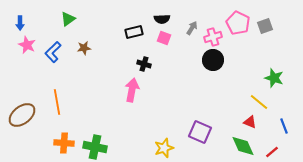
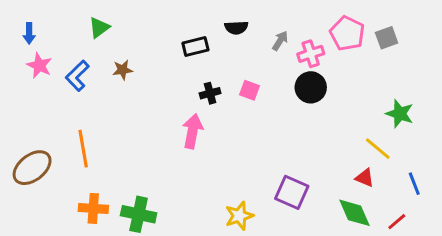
pink square: (164, 38) -> (249, 90), moved
black cross: (144, 64) -> (210, 93), turned -32

